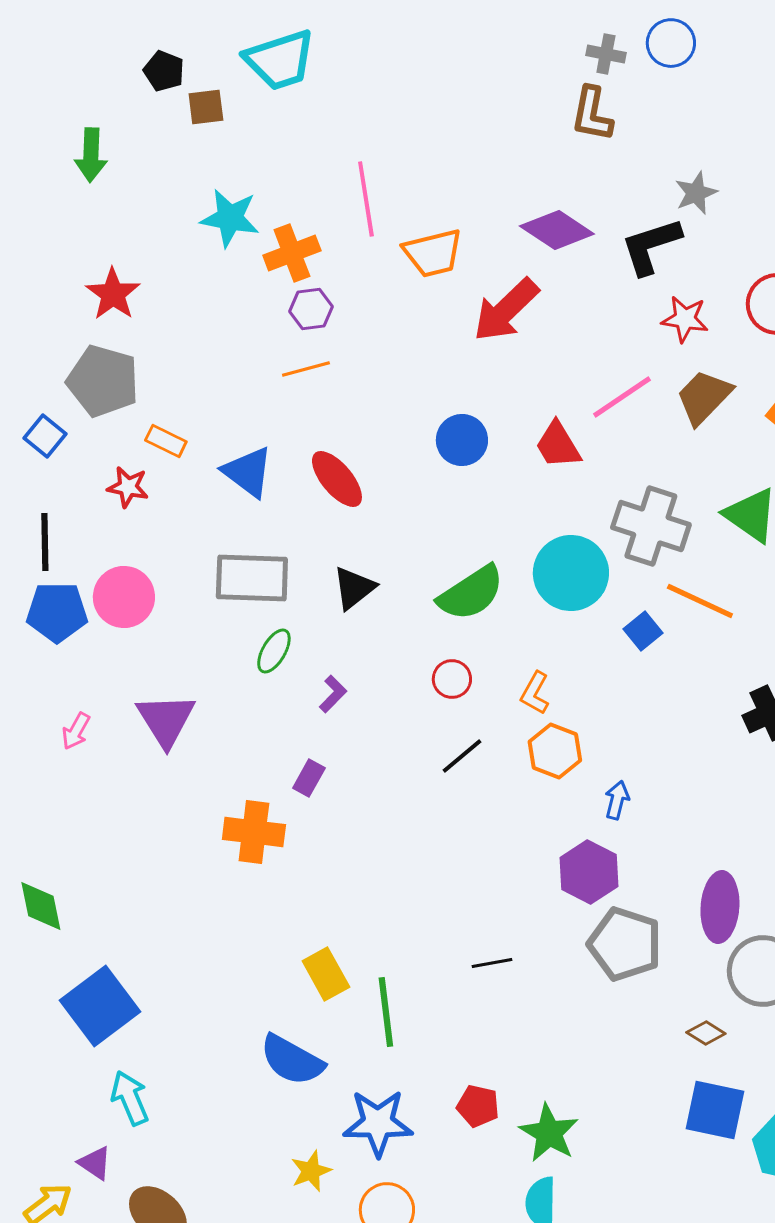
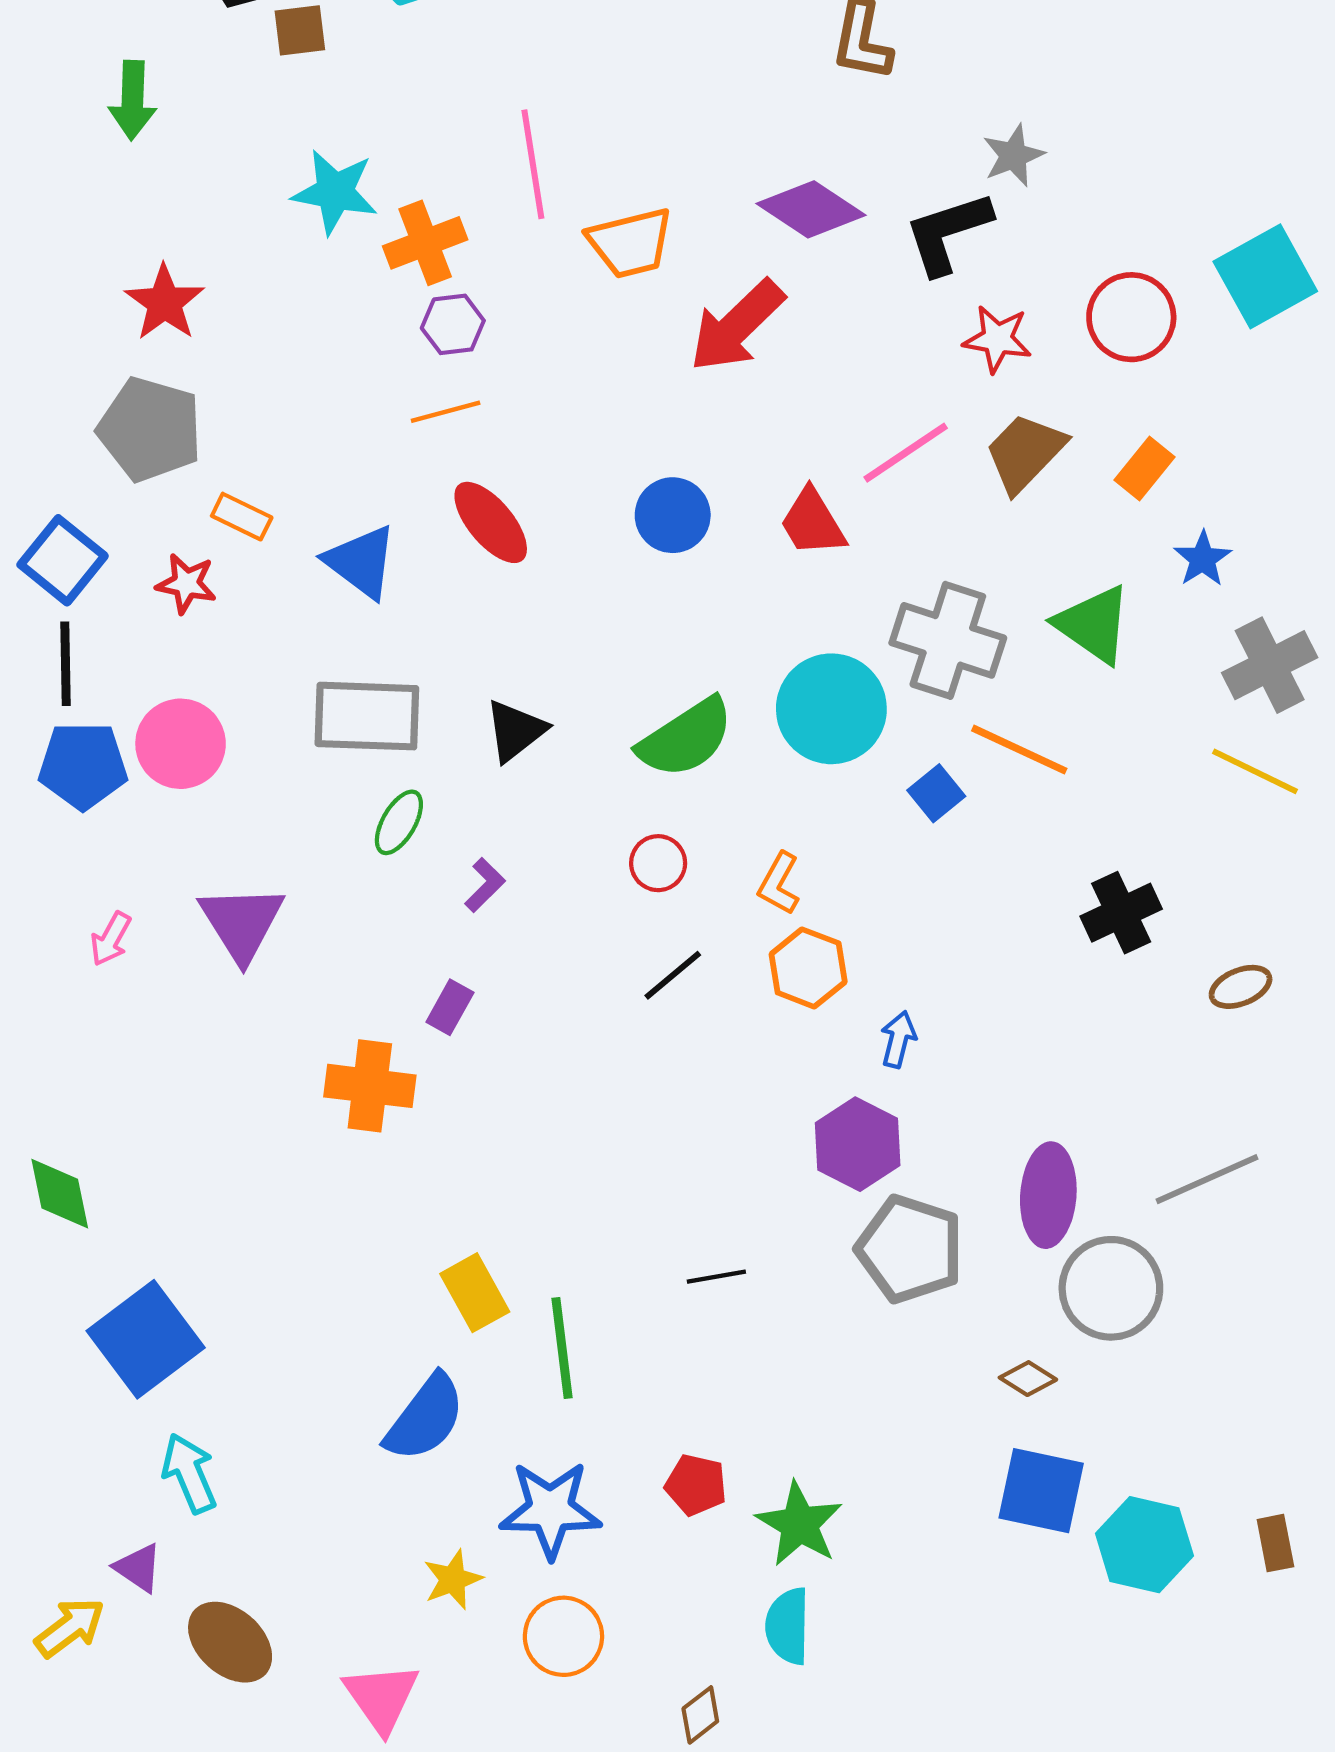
blue square: (45, 436) -> (63, 560), moved, size x1.4
red ellipse: (337, 479) -> (491, 522), moved
blue semicircle: (292, 1060) -> (425, 1418), turned -82

